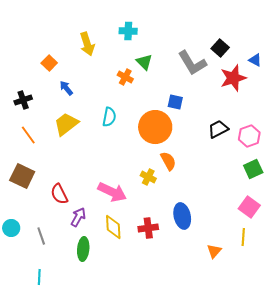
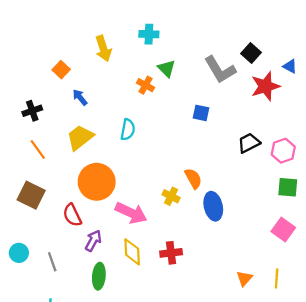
orange circle: (155, 127) -> (97, 182), moved
green square: (253, 169) -> (288, 187), turned 30
blue ellipse: (182, 216) -> (213, 206), moved
yellow line: (243, 237) -> (277, 278), moved

